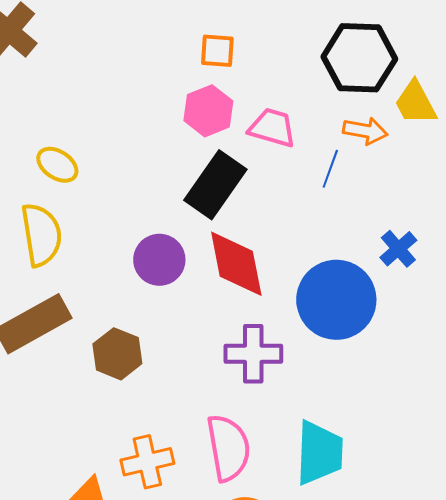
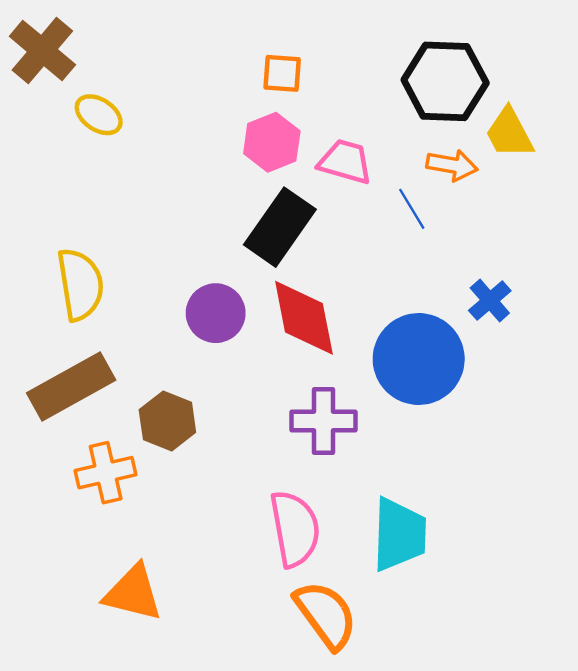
yellow ellipse: (57, 165) -> (99, 115), moved
blue line: (330, 169) -> (412, 209), turned -51
orange cross: (147, 462) -> (106, 473), moved

